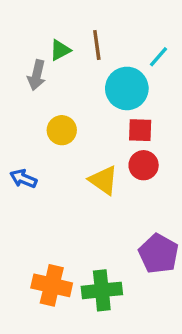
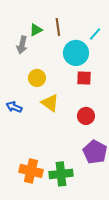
red circle: (144, 165) -> (86, 116), moved
yellow triangle: (103, 180) -> (50, 103), moved

